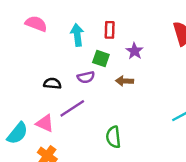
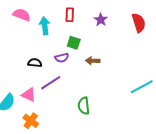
red rectangle: (110, 30) -> (70, 15), moved
cyan arrow: (77, 35) -> (45, 26), moved
purple star: (135, 51) -> (101, 20), moved

